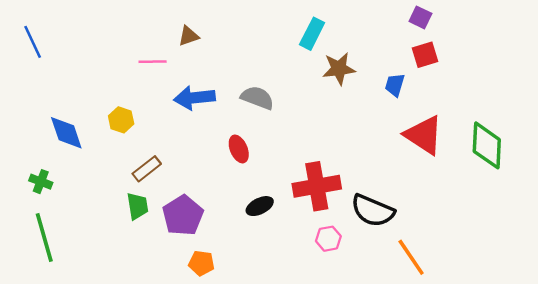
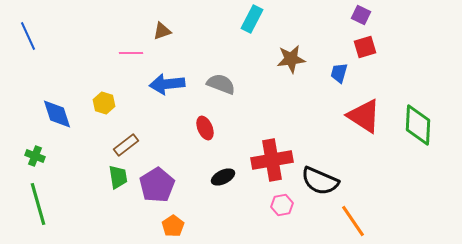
cyan rectangle: (312, 34) -> (252, 19), moved
orange pentagon: (201, 263) -> (173, 226), turned 30

